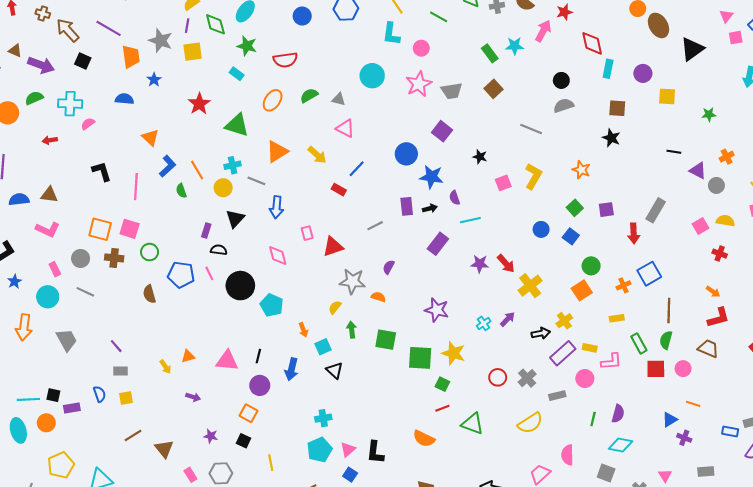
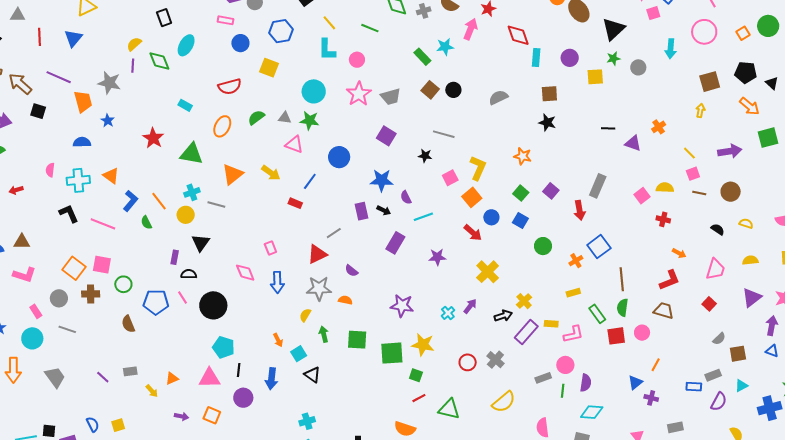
green star: (247, 46) -> (310, 121), moved
yellow square: (193, 52) -> (269, 68), moved, turned 36
black circle: (561, 80) -> (453, 90), moved
cyan cross: (70, 104) -> (78, 180), moved
green star: (709, 114) -> (613, 58), moved
pink semicircle: (88, 124) -> (50, 170), turned -40
gray line: (531, 129) -> (444, 134), moved
blue circle: (406, 154) -> (339, 157), moved
gray circle: (716, 185) -> (638, 67), moved
pink line: (136, 187) -> (103, 224), turned -65
blue arrow: (277, 207) -> (277, 282), moved
black arrow: (430, 208) -> (384, 210), turned 48
purple square: (606, 210) -> (551, 191), turned -35
orange square: (100, 229) -> (74, 268), turned 30
red triangle: (333, 247) -> (317, 254), moved
red arrow: (506, 264) -> (473, 233), moved
purple semicircle: (389, 267) -> (351, 271), turned -72
orange square: (582, 290) -> (472, 197), moved
orange arrow: (713, 292) -> (679, 253), moved
cyan pentagon: (272, 305) -> (224, 347), moved
gray rectangle: (121, 371) -> (130, 371), moved
pink circle: (585, 379) -> (565, 365), moved
gray rectangle: (557, 396) -> (543, 378), moved
orange line: (693, 404) -> (656, 365), turned -72
orange square: (248, 413) -> (212, 415), moved

